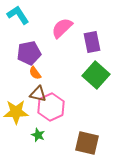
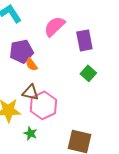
orange semicircle: (35, 73) -> (31, 64), moved
green square: (96, 75) -> (88, 73), size x0.6

